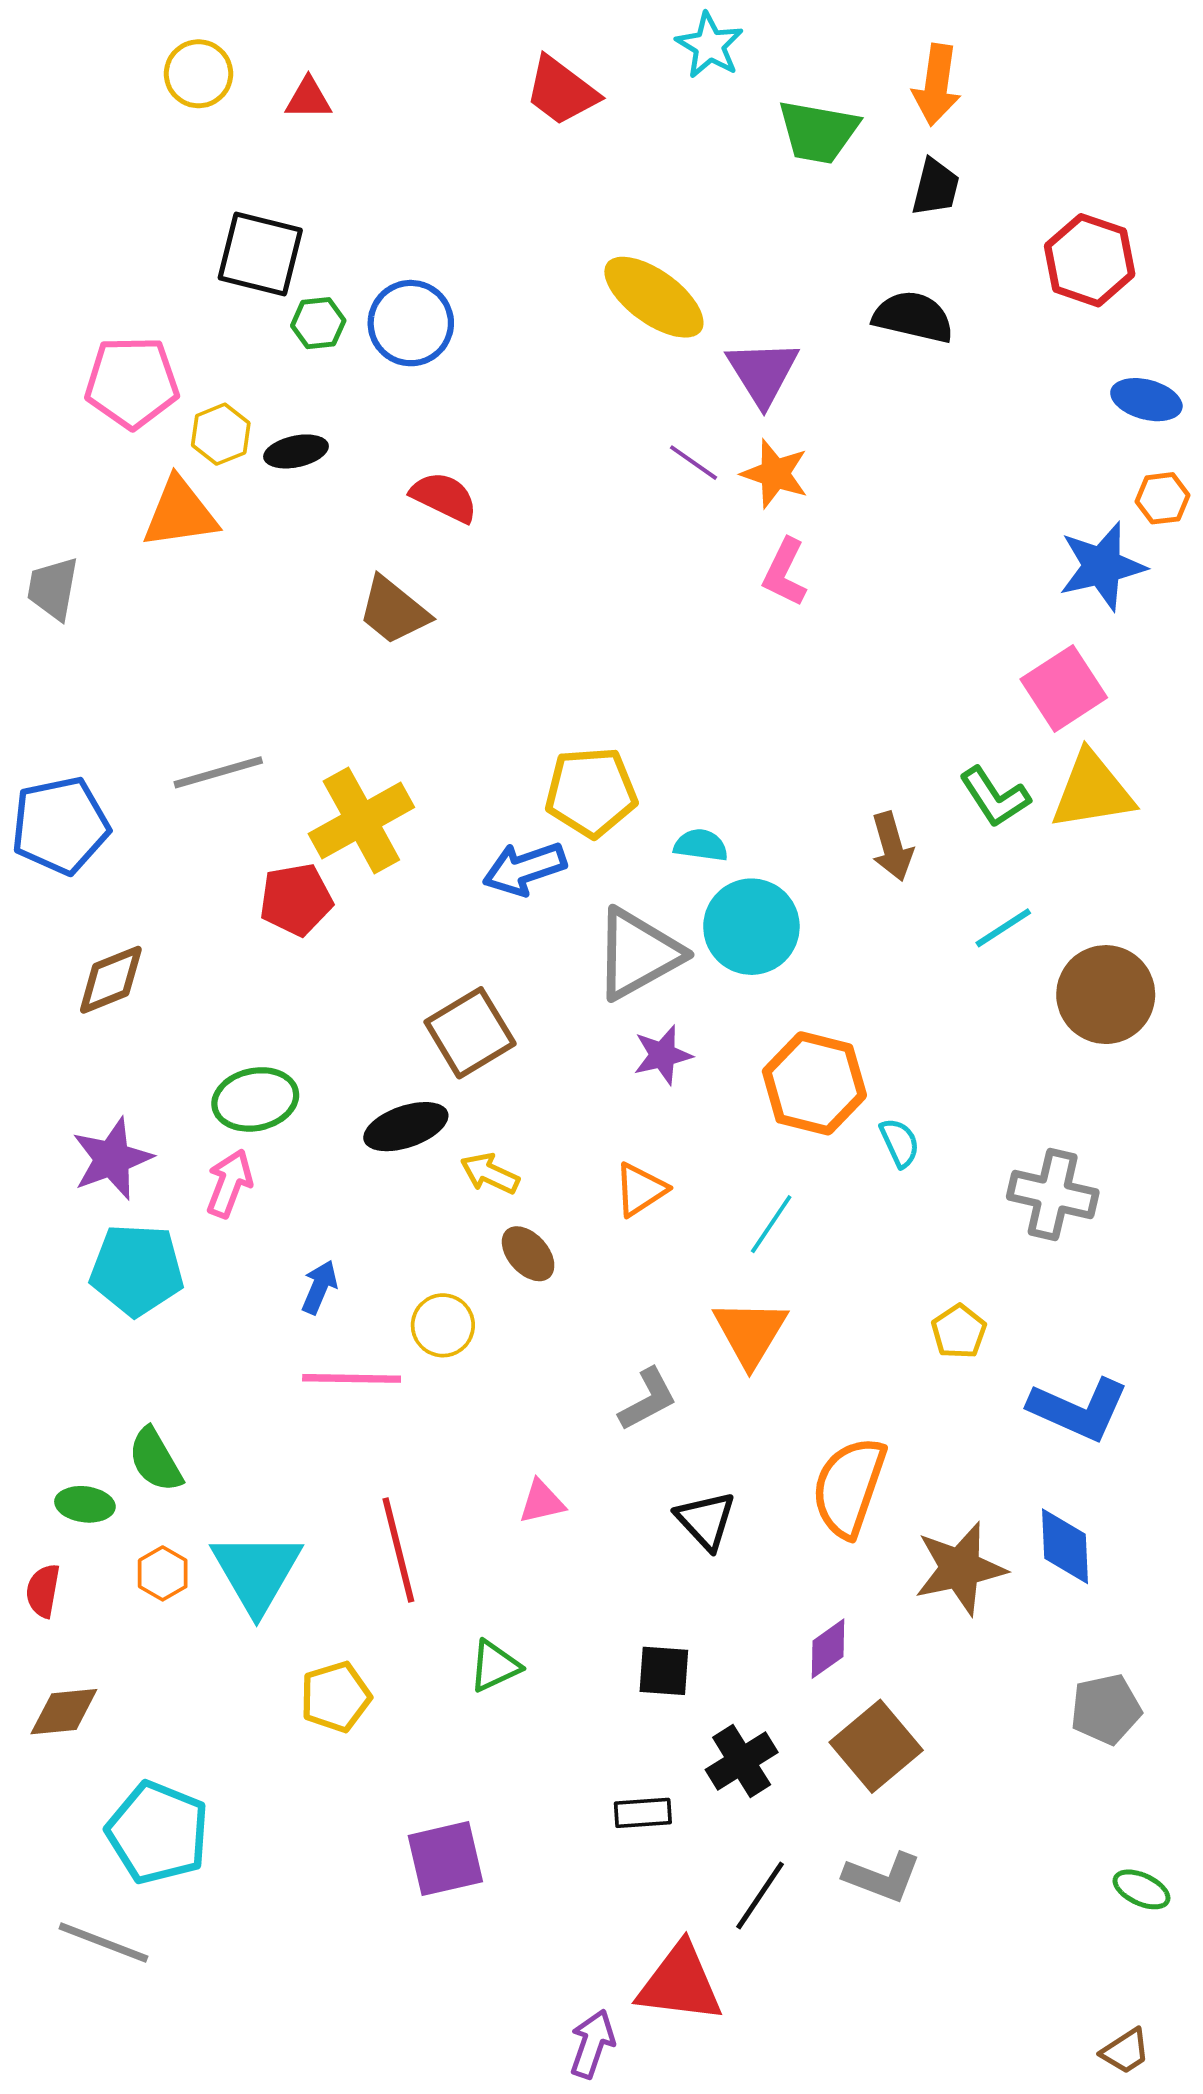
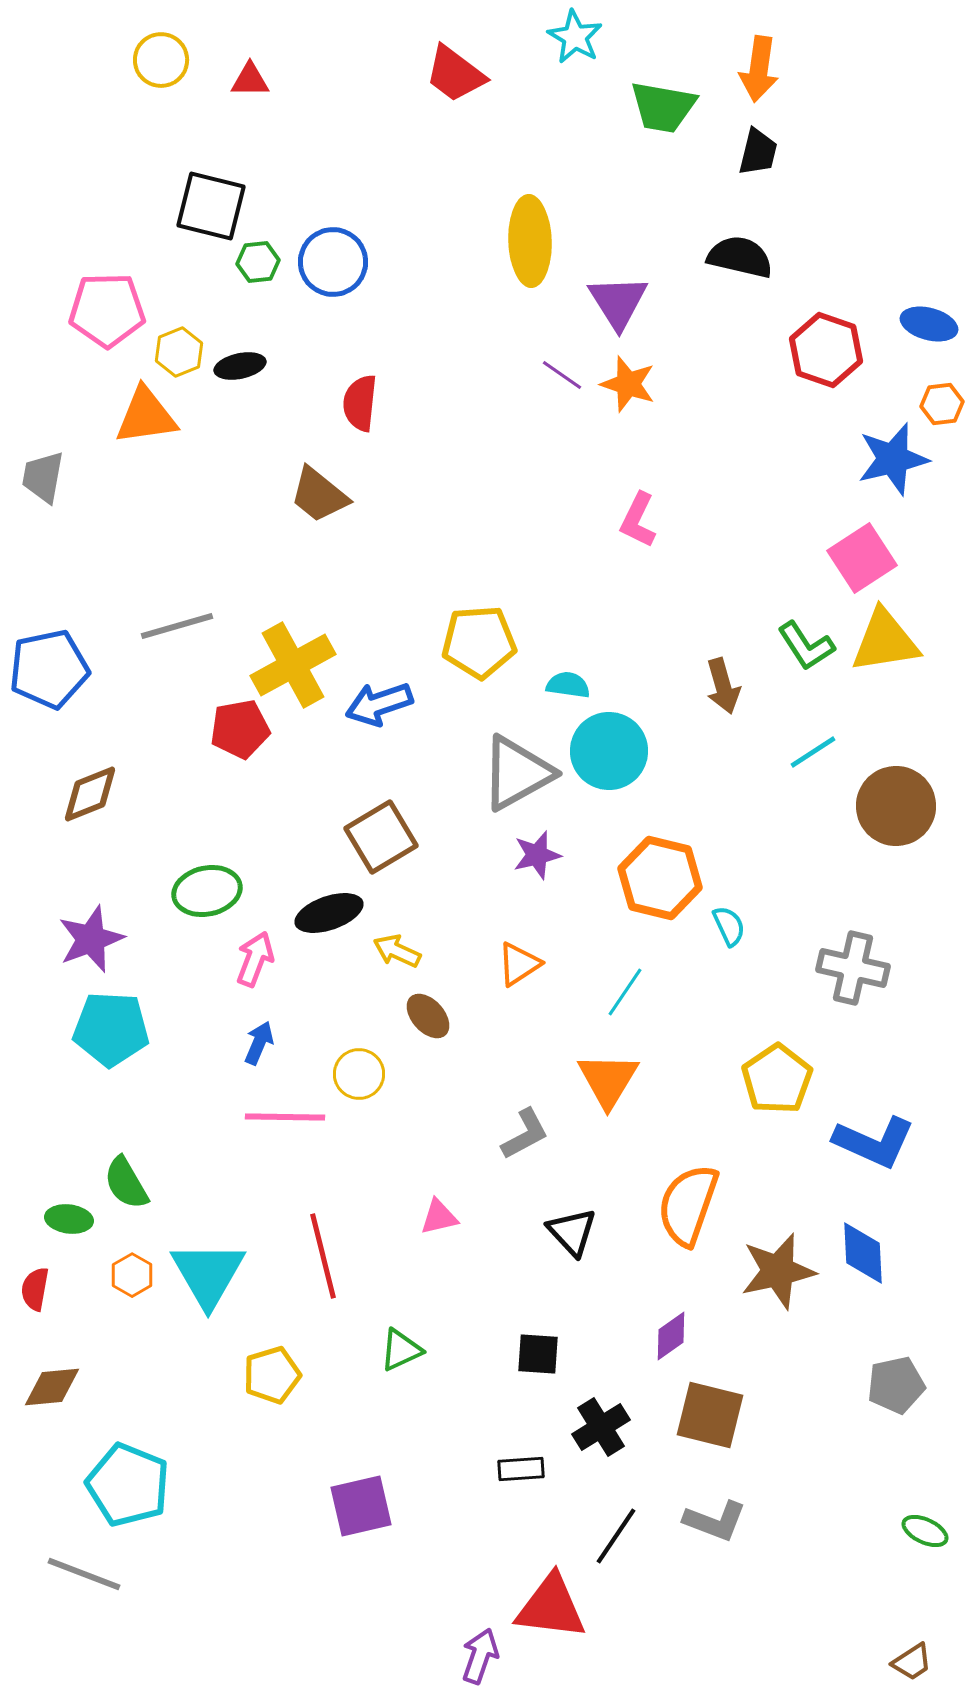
red hexagon: (1090, 260) -> (826, 350), moved
yellow ellipse: (654, 297) -> (530, 241), turned 52
red semicircle: (444, 497) -> (360, 403), turned -110
pink L-shape: (785, 572) -> (638, 520), moved
blue arrow: (524, 869) -> (379, 704), moved
pink arrow: (229, 1183) -> (255, 959), moved
yellow pentagon: (959, 1332) -> (777, 1079), size x1.6
brown square: (876, 1746) -> (710, 1415), turned -36

